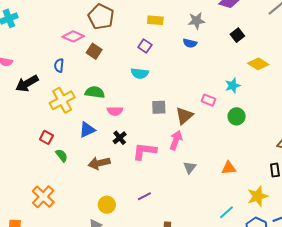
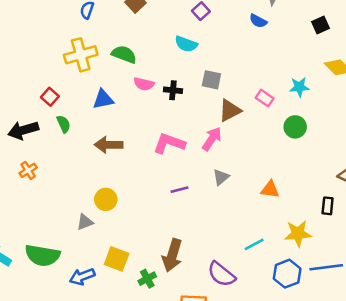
black arrow: (27, 83) -> (23, 130), moved
gray square: (159, 107) -> (211, 80), moved
black cross: (120, 138) -> (173, 90), moved, turned 32
purple line: (144, 196) -> (180, 190), moved
orange cross: (43, 197) -> (28, 170), size x0.6

